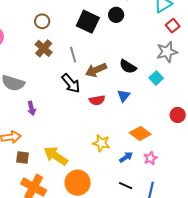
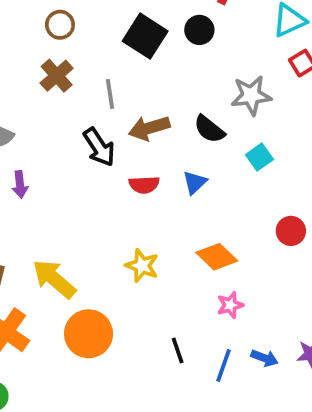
gray star: (167, 52) -> (251, 95), moved
blue arrow: (126, 157) -> (264, 358), moved, turned 48
black line: (126, 186) -> (178, 351), turned 40

